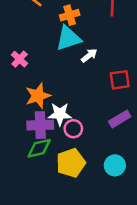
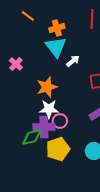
cyan triangle: (68, 38) -> (56, 47), turned -50
orange star: (38, 96) -> (47, 87), moved
purple cross: (40, 125) -> (44, 127), moved

